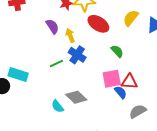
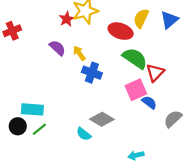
red ellipse: (98, 24) -> (121, 31), moved
green semicircle: (117, 51) -> (135, 58), size x1.6
green line: (56, 64) -> (39, 129), moved
red triangle: (129, 82) -> (155, 73), moved, turned -36

